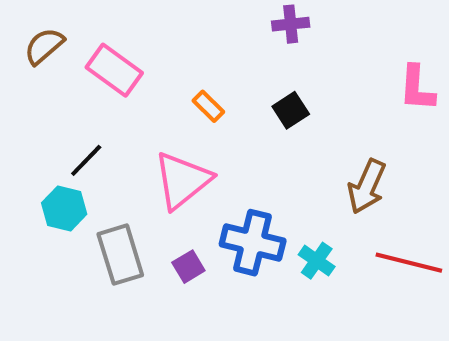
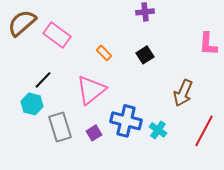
brown semicircle: (44, 46) -> (22, 23), size x1.4
red line: (409, 263) -> (204, 131), turned -76

